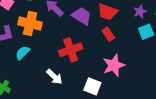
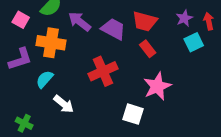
white arrow: (54, 77) -> (64, 104), moved

